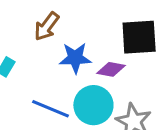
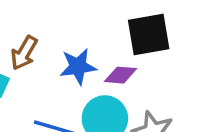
brown arrow: (47, 26) -> (24, 53), moved

